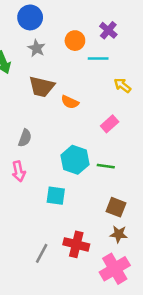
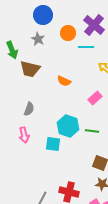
blue circle: (30, 17) -> (43, 15), moved
purple cross: (108, 30) -> (94, 25), size x1.5
brown trapezoid: (42, 87) -> (30, 69), moved
cyan square: (56, 196) -> (53, 144), moved

